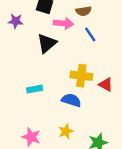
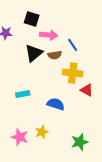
brown semicircle: (84, 11) -> (55, 55), moved
yellow cross: (81, 76) -> (73, 73), moved
yellow star: (66, 131) -> (42, 132), moved

